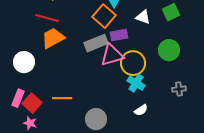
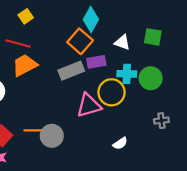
green square: (171, 12) -> (153, 37), turned 36
pink triangle: (112, 55) -> (89, 105), moved
cyan cross: (136, 83) -> (127, 74), moved, turned -30
gray circle: (96, 119) -> (52, 136), moved

